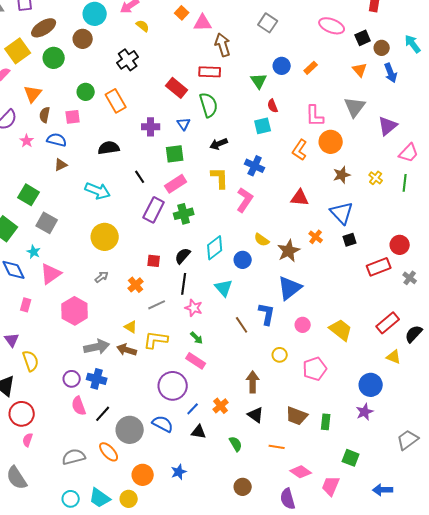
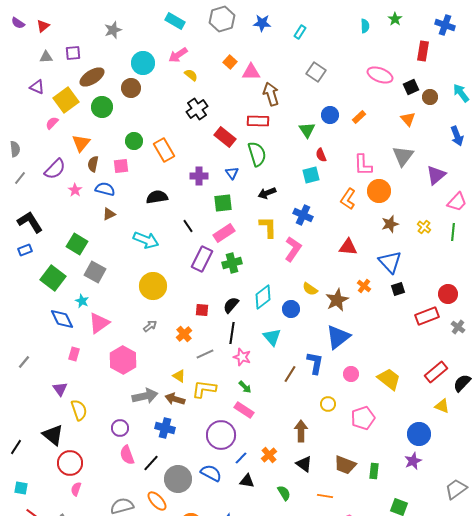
black cross: (128, 60) -> (197, 109), moved
blue arrow: (391, 73) -> (457, 136), moved
brown line: (242, 325) -> (290, 374), turned 66
blue cross: (97, 379) -> (165, 428), moved

